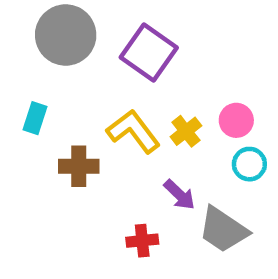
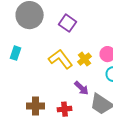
purple square: (149, 52) -> (68, 23), size x0.7
brown cross: (79, 166) -> (36, 106), moved

